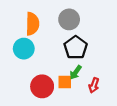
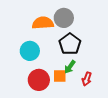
orange semicircle: (32, 24) -> (43, 23), moved, turned -95
cyan circle: (24, 49) -> (30, 51), moved

